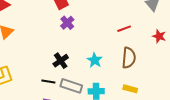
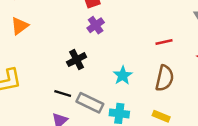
black cross: (61, 61) -> (77, 60), moved

